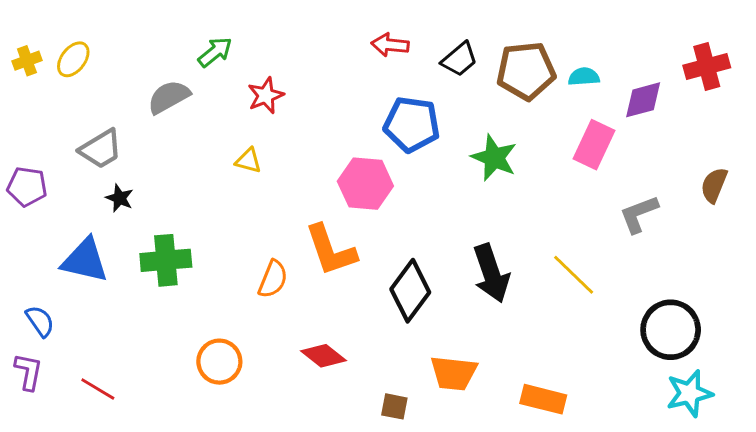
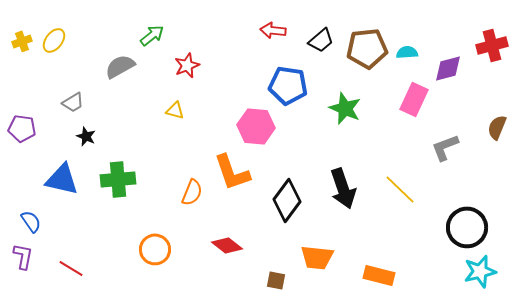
gray trapezoid: (101, 149) -> (73, 102), size x0.7

